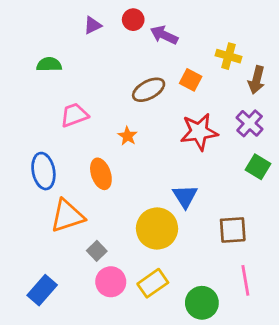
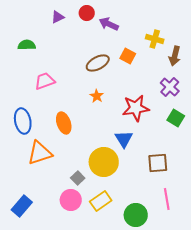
red star: (199, 132) -> (136, 108), moved
orange star: (128, 136) -> (97, 96), moved
gray square: (97, 251) -> (78, 178), moved

